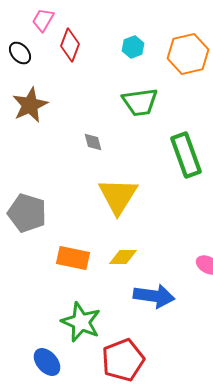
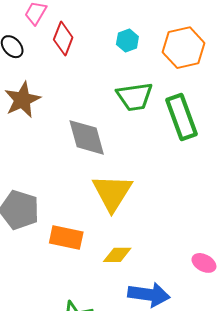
gray diamond: (93, 142) -> (87, 137), size x2.0
green rectangle: (186, 155) -> (182, 117), moved
orange rectangle: (73, 258) -> (66, 237), moved

